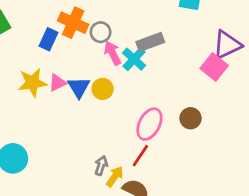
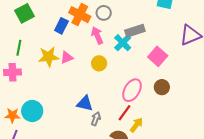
gray circle: (101, 32) -> (104, 13), moved
pink arrow: (113, 53) -> (97, 35), moved
pink square: (214, 67) -> (158, 56), moved
blue triangle: (79, 87) -> (85, 103), moved, turned -48
yellow arrow: (115, 176) -> (136, 125), moved

